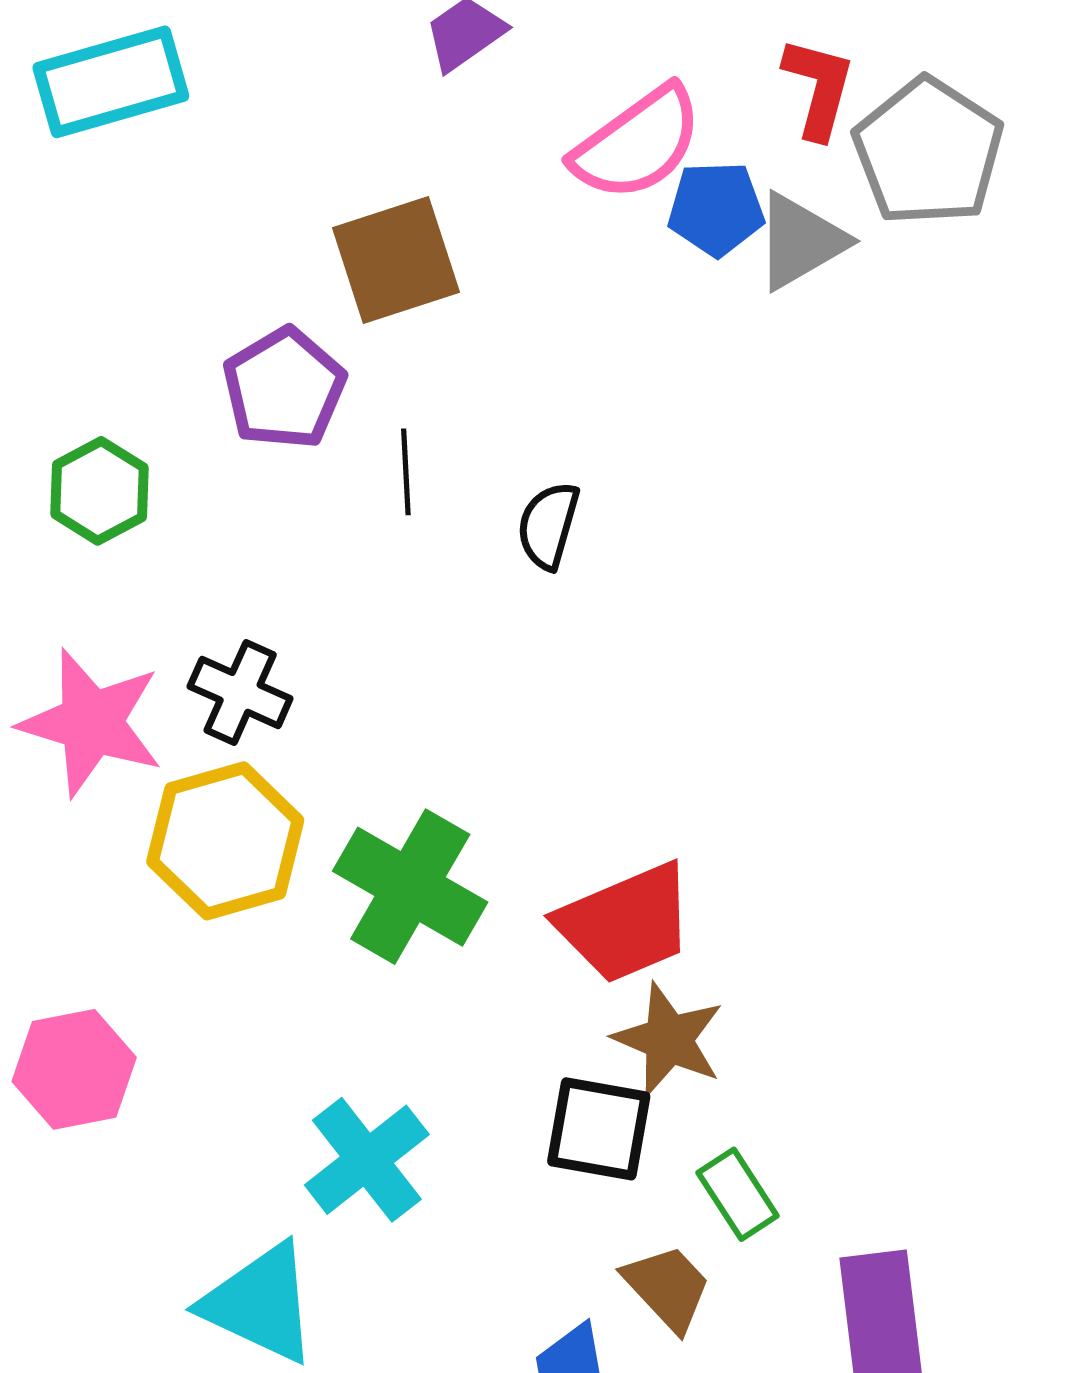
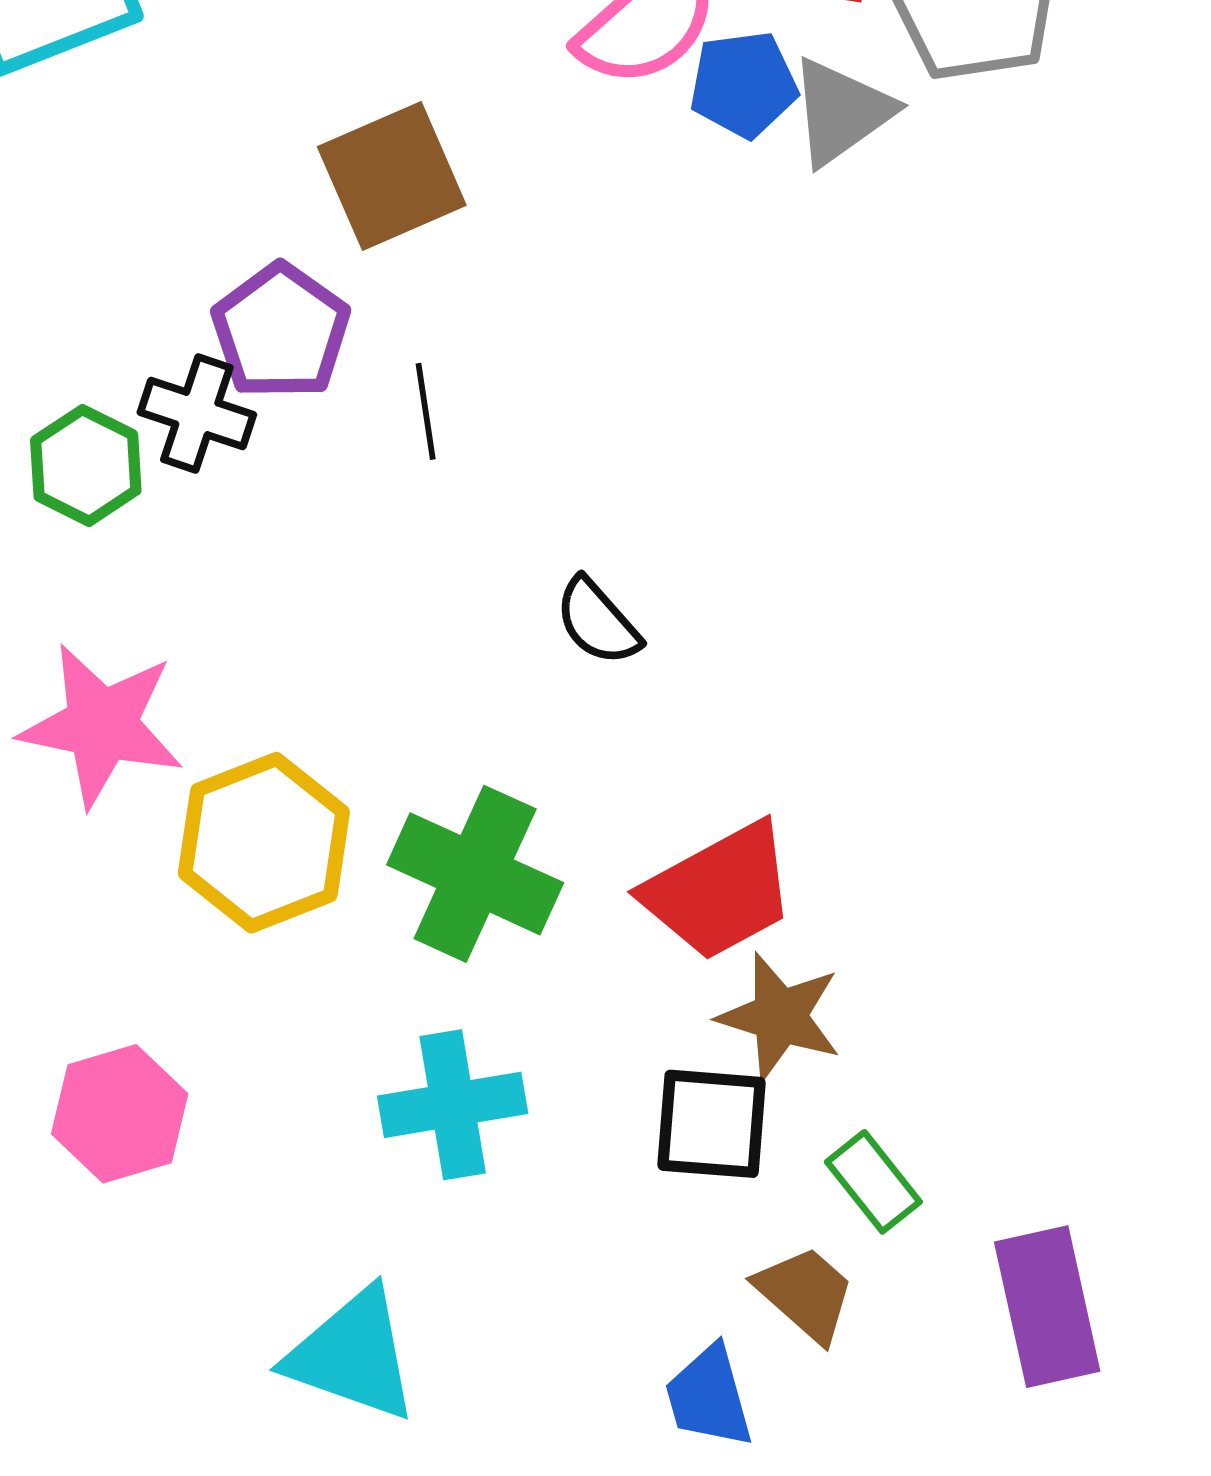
black semicircle: (548, 525) -> (598, 622), moved, turned -52
black cross: (240, 692) -> (197, 414), moved
cyan cross: (367, 1160) -> (453, 1105), moved, turned 34

